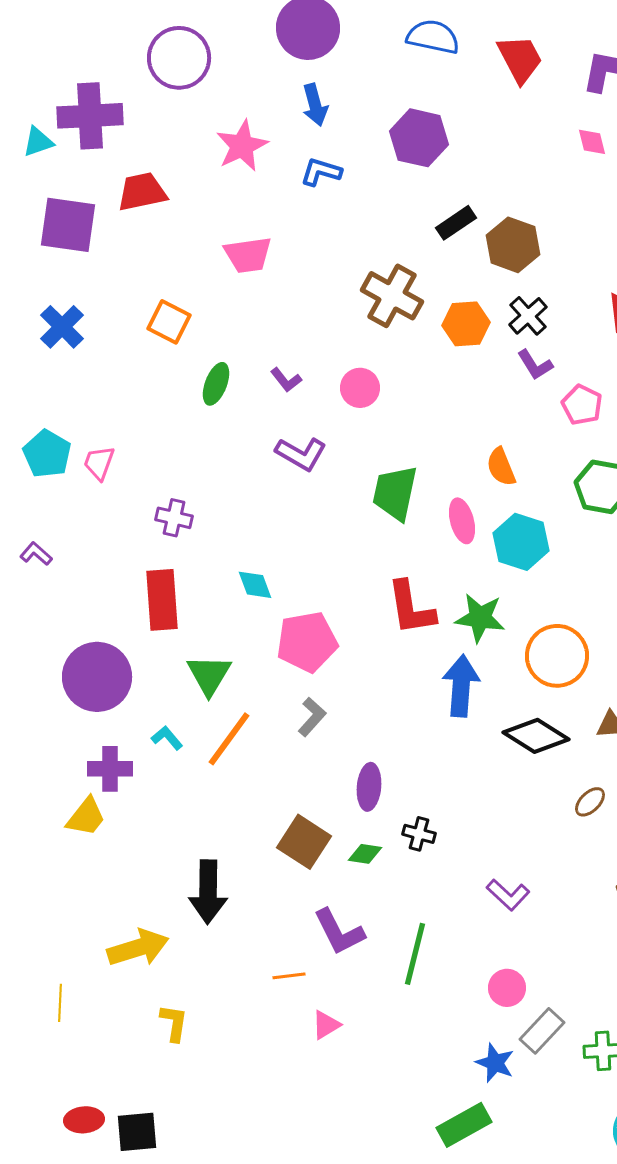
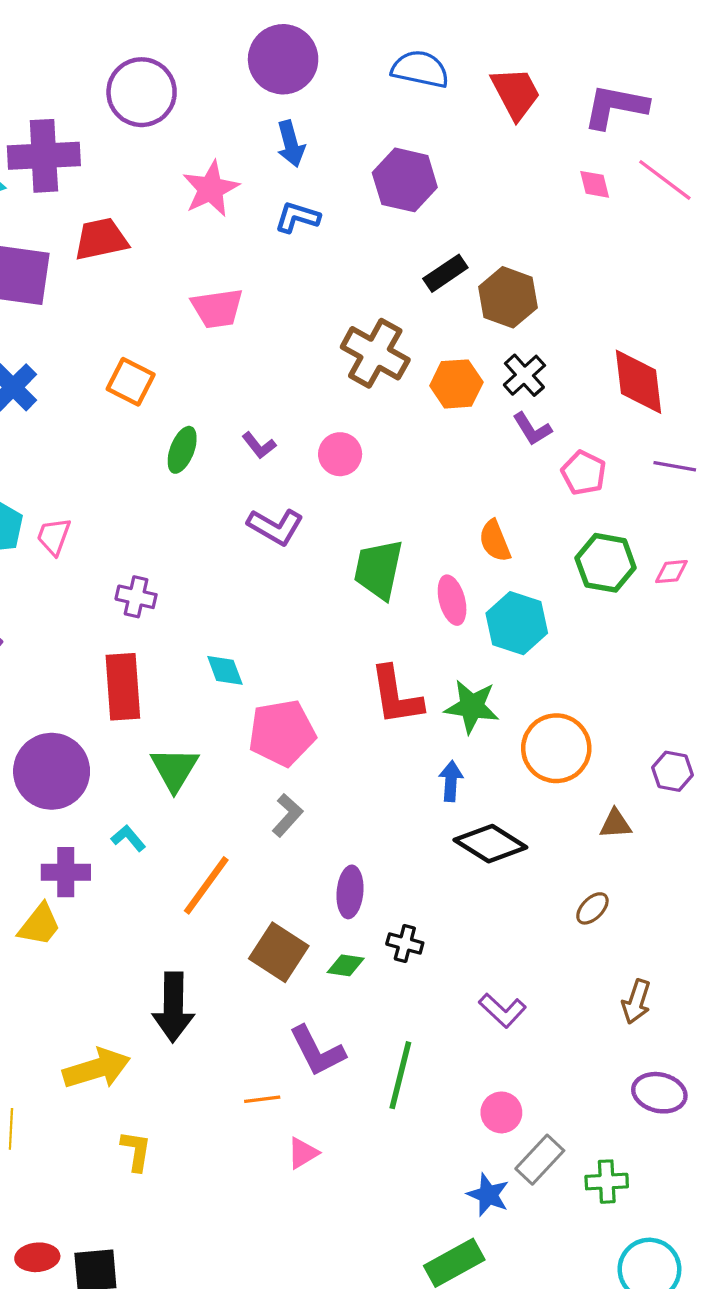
blue arrow: (461, 686) -> (451, 781), size x0.6
black diamond: (536, 736) -> (490, 844), moved
orange line: (229, 739) -> (206, 885), moved

